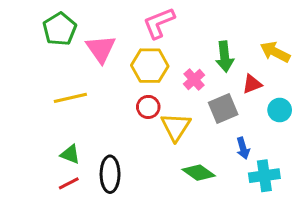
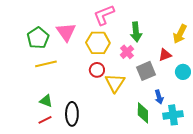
green pentagon: (60, 29) -> (38, 38), moved
yellow arrow: (275, 52) -> (180, 34), turned -90
green arrow: (225, 57) -> (136, 32), moved
green diamond: (199, 173) -> (143, 113), moved, turned 55

